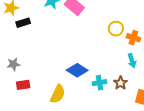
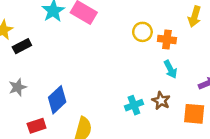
gray star: (13, 64) -> (18, 87), moved
blue diamond: (77, 70) -> (57, 100), moved, turned -65

